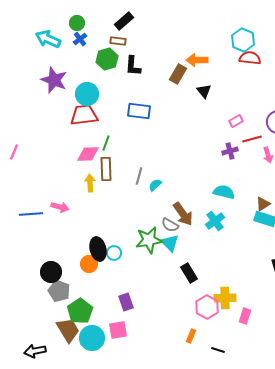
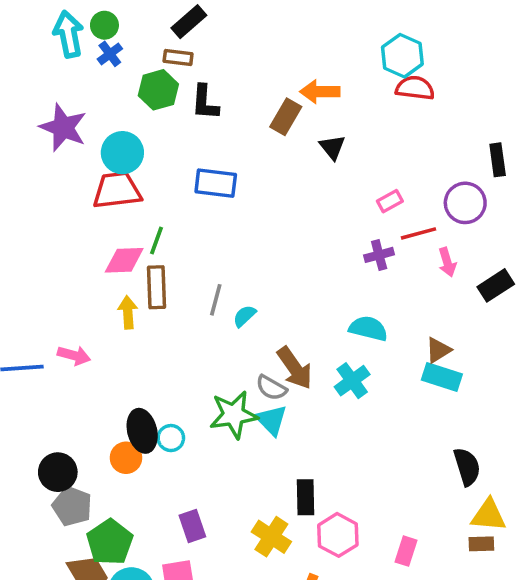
cyan arrow: (48, 39) -> (69, 34), moved, turned 55
black rectangle: (189, 273) -> (305, 497), moved, turned 30
yellow cross: (225, 298) -> (271, 537), moved, turned 35

